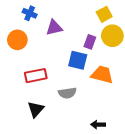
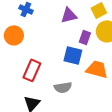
purple triangle: (54, 28) -> (69, 15), moved
red rectangle: (36, 76) -> (32, 70), turned -55

